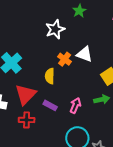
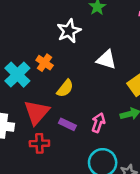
orange cross: (65, 59) -> (45, 63), moved
yellow semicircle: (50, 76) -> (65, 88), turned -140

